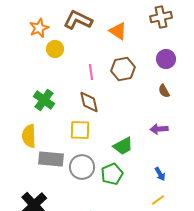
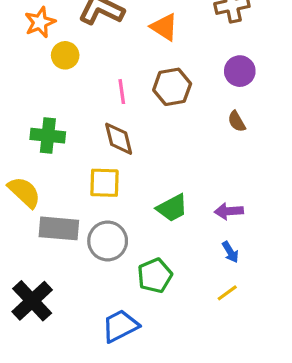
green cross: (44, 100) -> (48, 136), turned -30
purple arrow: (159, 129) -> (229, 211), moved
yellow semicircle: (29, 136) -> (24, 192), turned 135
green pentagon: (112, 174) -> (155, 276), moved

